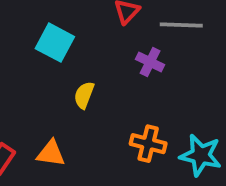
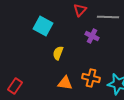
orange triangle: (51, 153) -> (65, 83), moved

